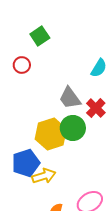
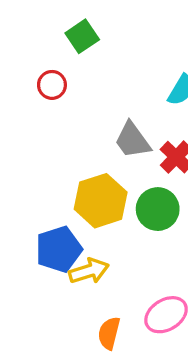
green circle: (73, 128) -> (158, 209), moved

